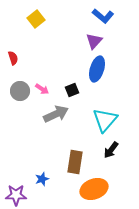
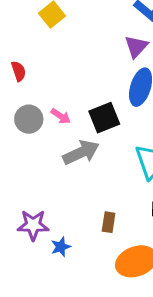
black square: (72, 90) -> (104, 118), size x1.5
brown rectangle: (75, 162) -> (109, 222), size x0.6
purple star: (16, 195) -> (33, 225), moved

